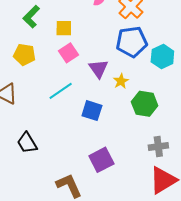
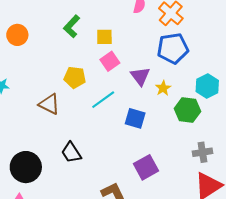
yellow pentagon: (24, 55) -> (75, 77), moved
cyan hexagon: (162, 56) -> (207, 86), moved

